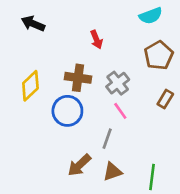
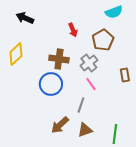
brown pentagon: (159, 55) -> (103, 40), moved
yellow diamond: (30, 86) -> (16, 54), moved
brown rectangle: (165, 99) -> (125, 75), turned -40

